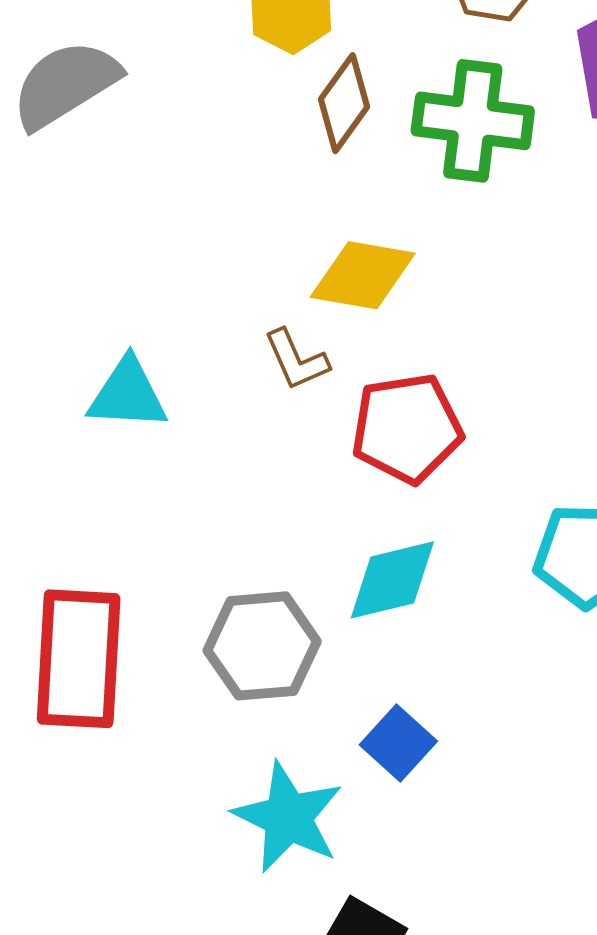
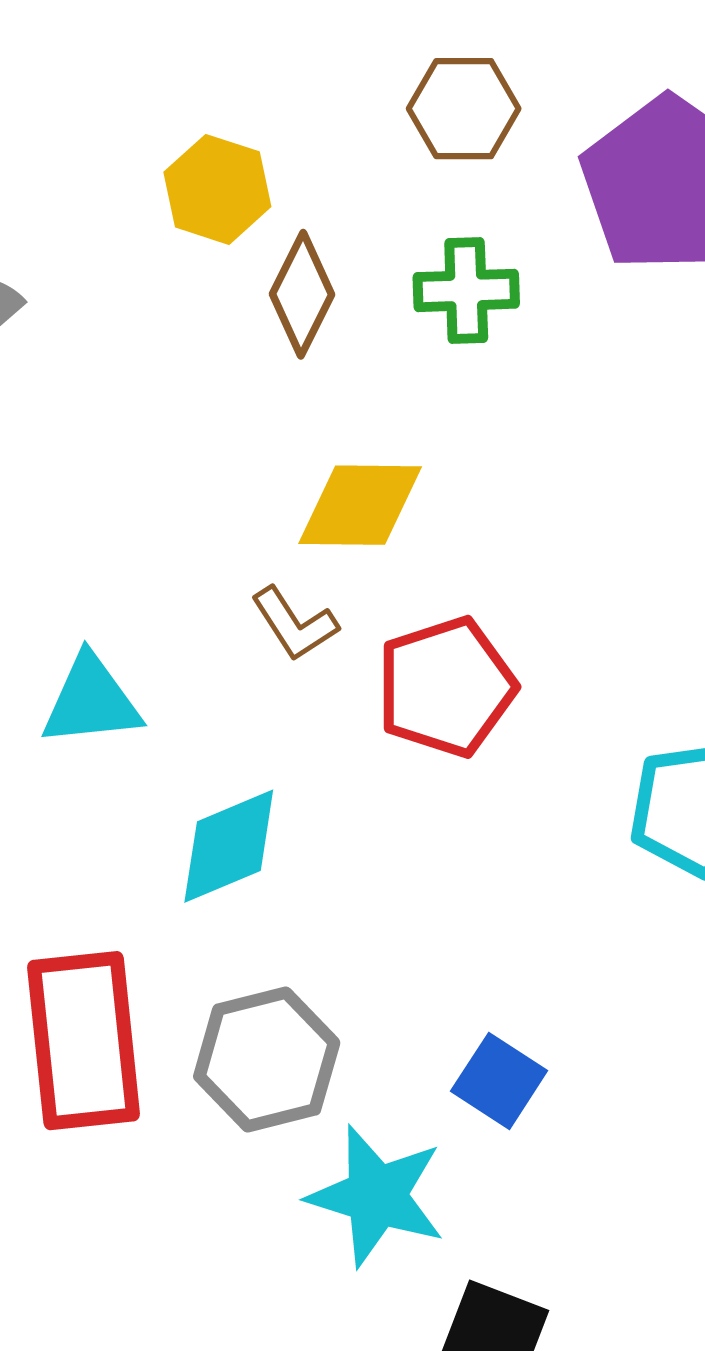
green cross: (473, 121) -> (466, 290), size x0.7
cyan diamond: (392, 580) -> (229, 846), moved
gray hexagon: (262, 646) -> (267, 1059), moved

